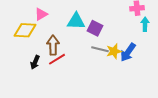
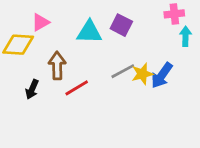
purple square: (95, 28) -> (121, 25), moved
gray line: (100, 49) -> (123, 71), turned -42
red line: (57, 59) -> (77, 88), moved

